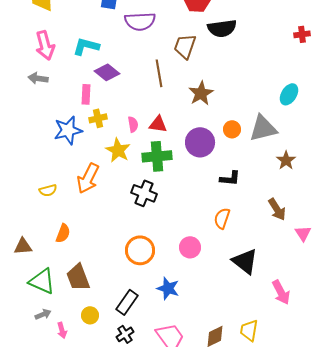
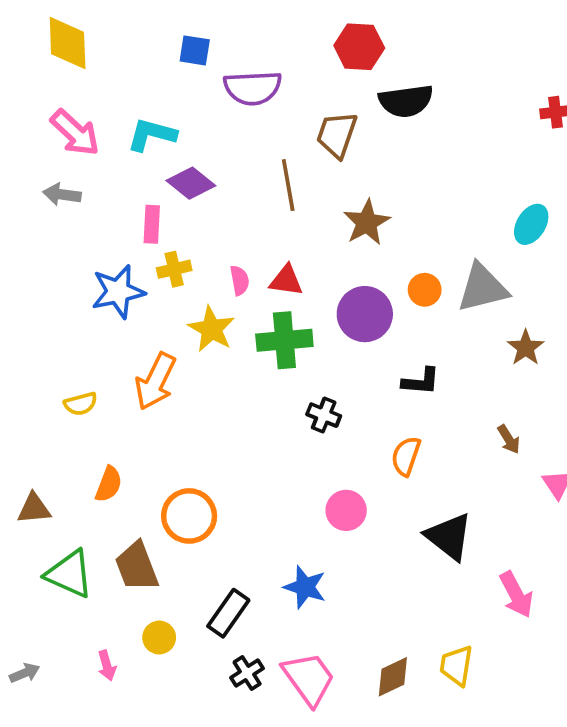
pink arrow: (45, 45) -> (75, 133), turned -32
black cross: (144, 193) -> (324, 415), moved, size x0.7
brown arrow: (277, 209) -> (509, 439), size x0.7
orange circle: (140, 250) -> (189, 516), moved
gray arrow: (43, 314) -> (25, 673), moved
black cross: (125, 334) -> (247, 673), moved

